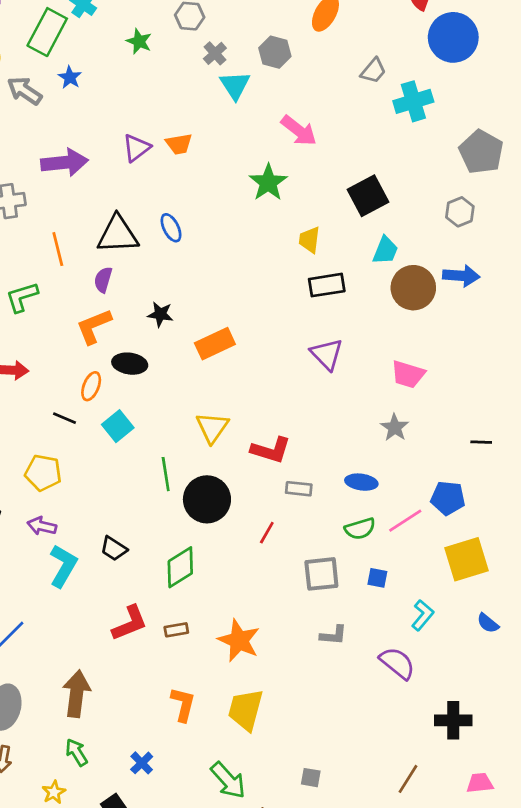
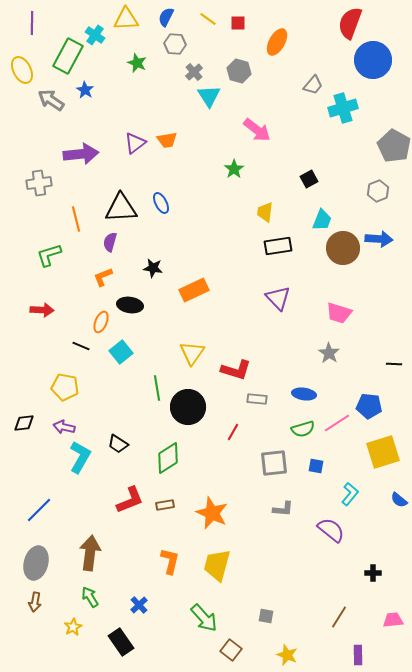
green star: (268, 183) -> (234, 169), size x0.7
black square: (368, 196) -> (309, 179), size x0.6
orange L-shape: (94, 326) -> (103, 277), size x0.7
black cross: (453, 720) -> (373, 573), size x0.6

